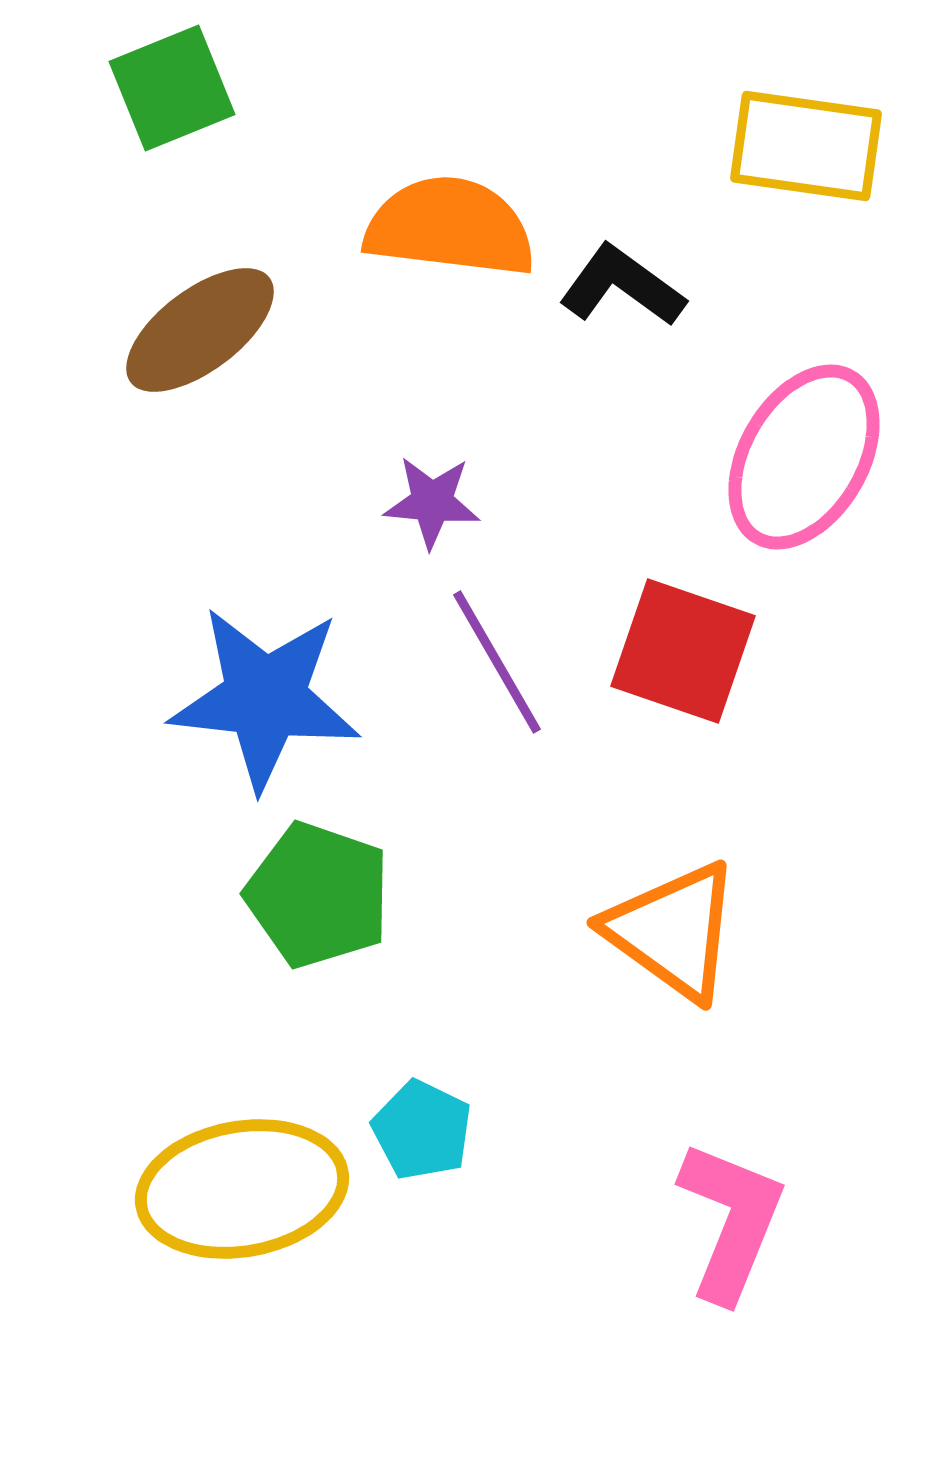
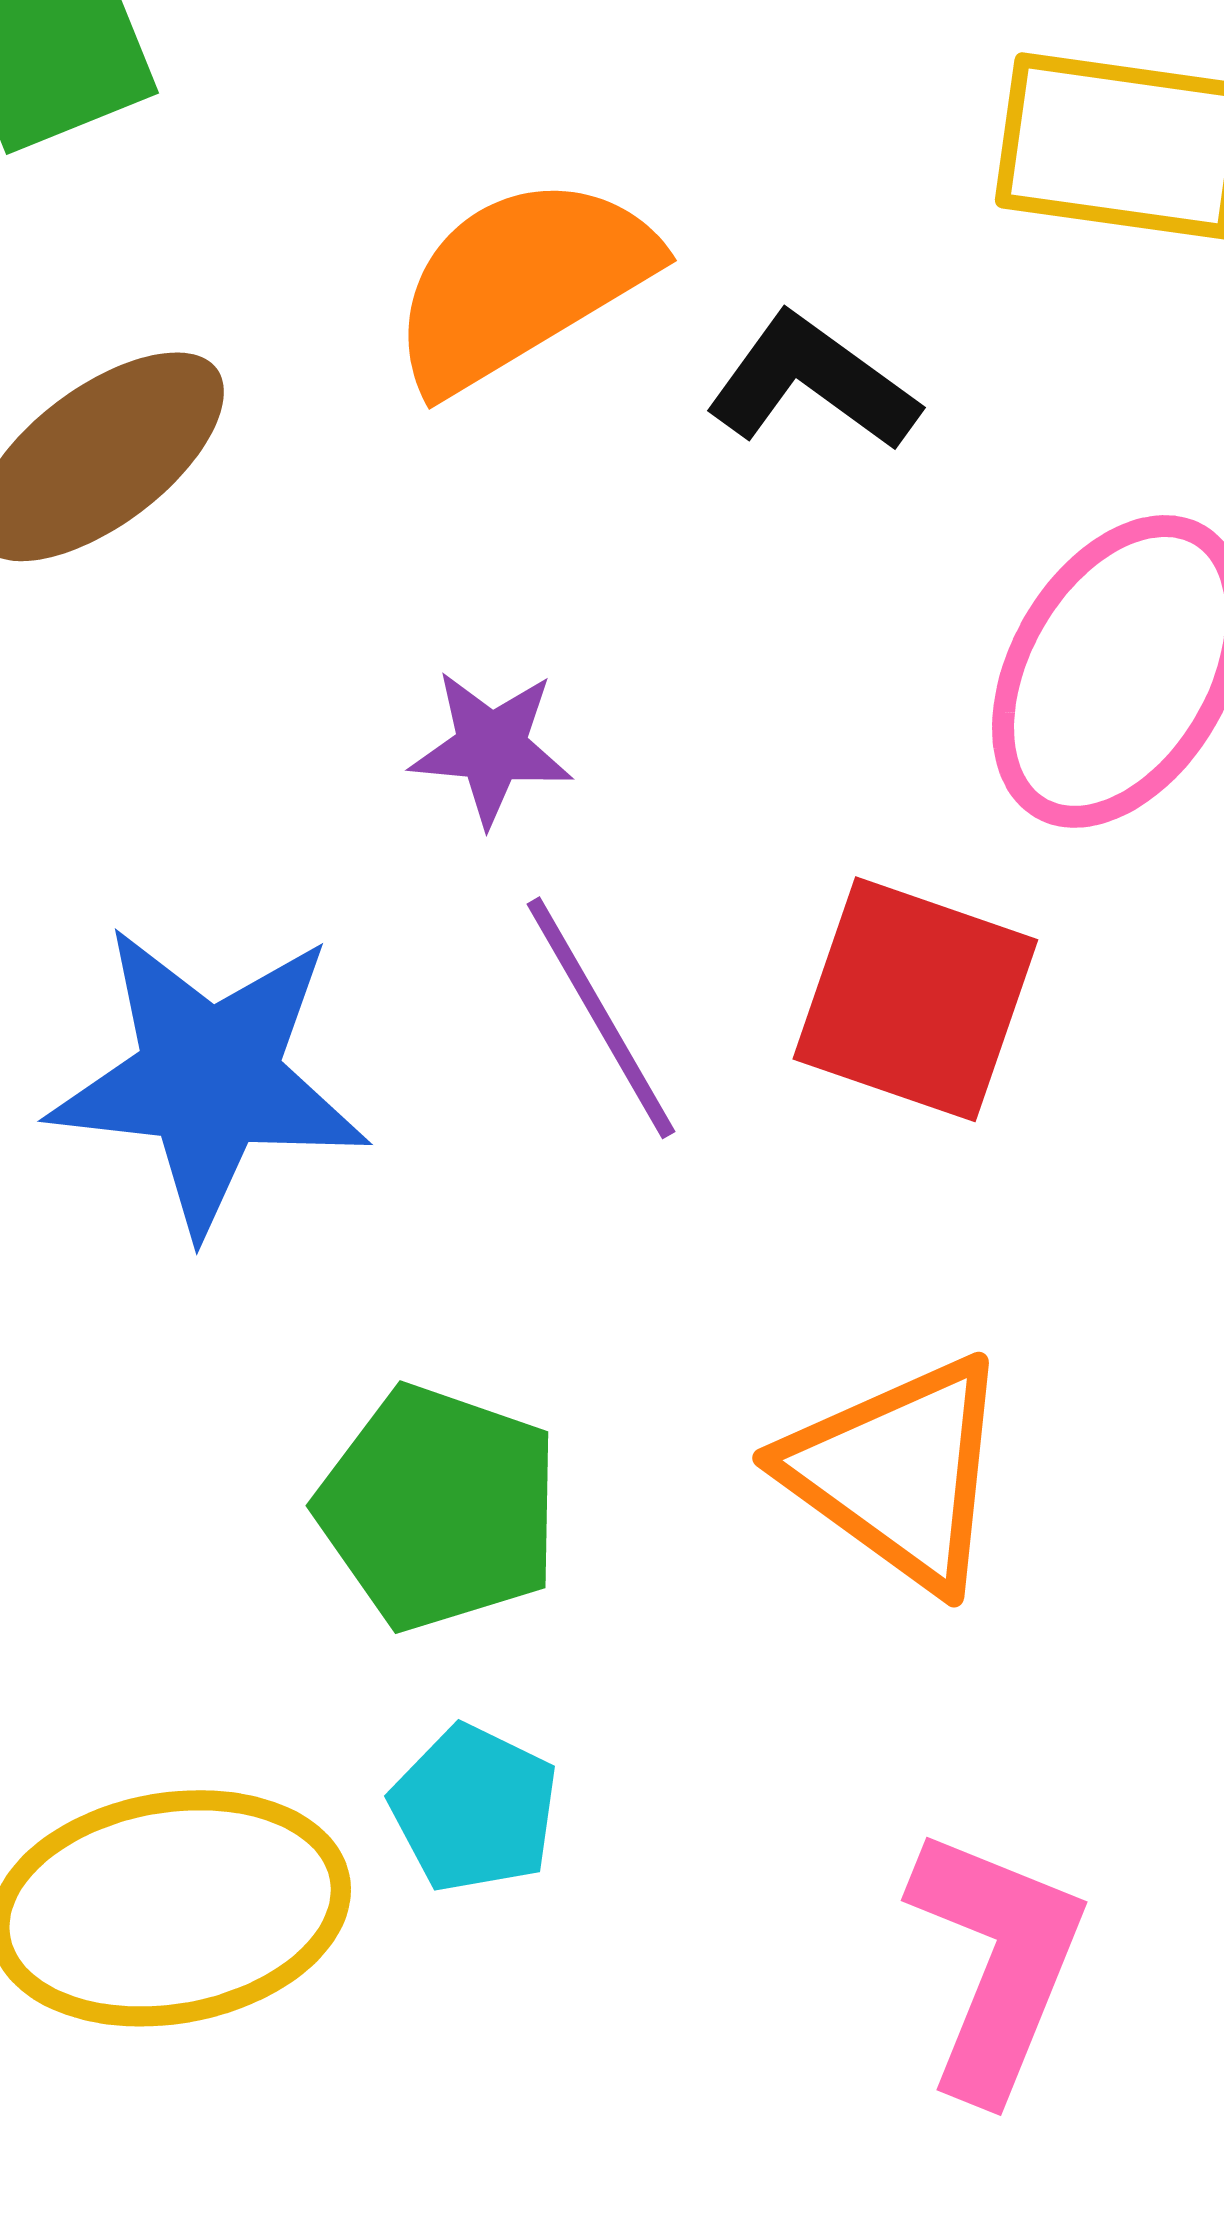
orange semicircle: (450, 227) -> (522, 283), turned -38
green pentagon: (318, 895) -> (439, 1508), moved

